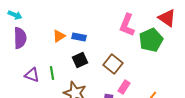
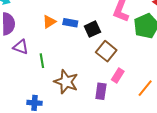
black square: (80, 60) -> (92, 29), moved
purple triangle: (32, 75) -> (21, 47), moved

